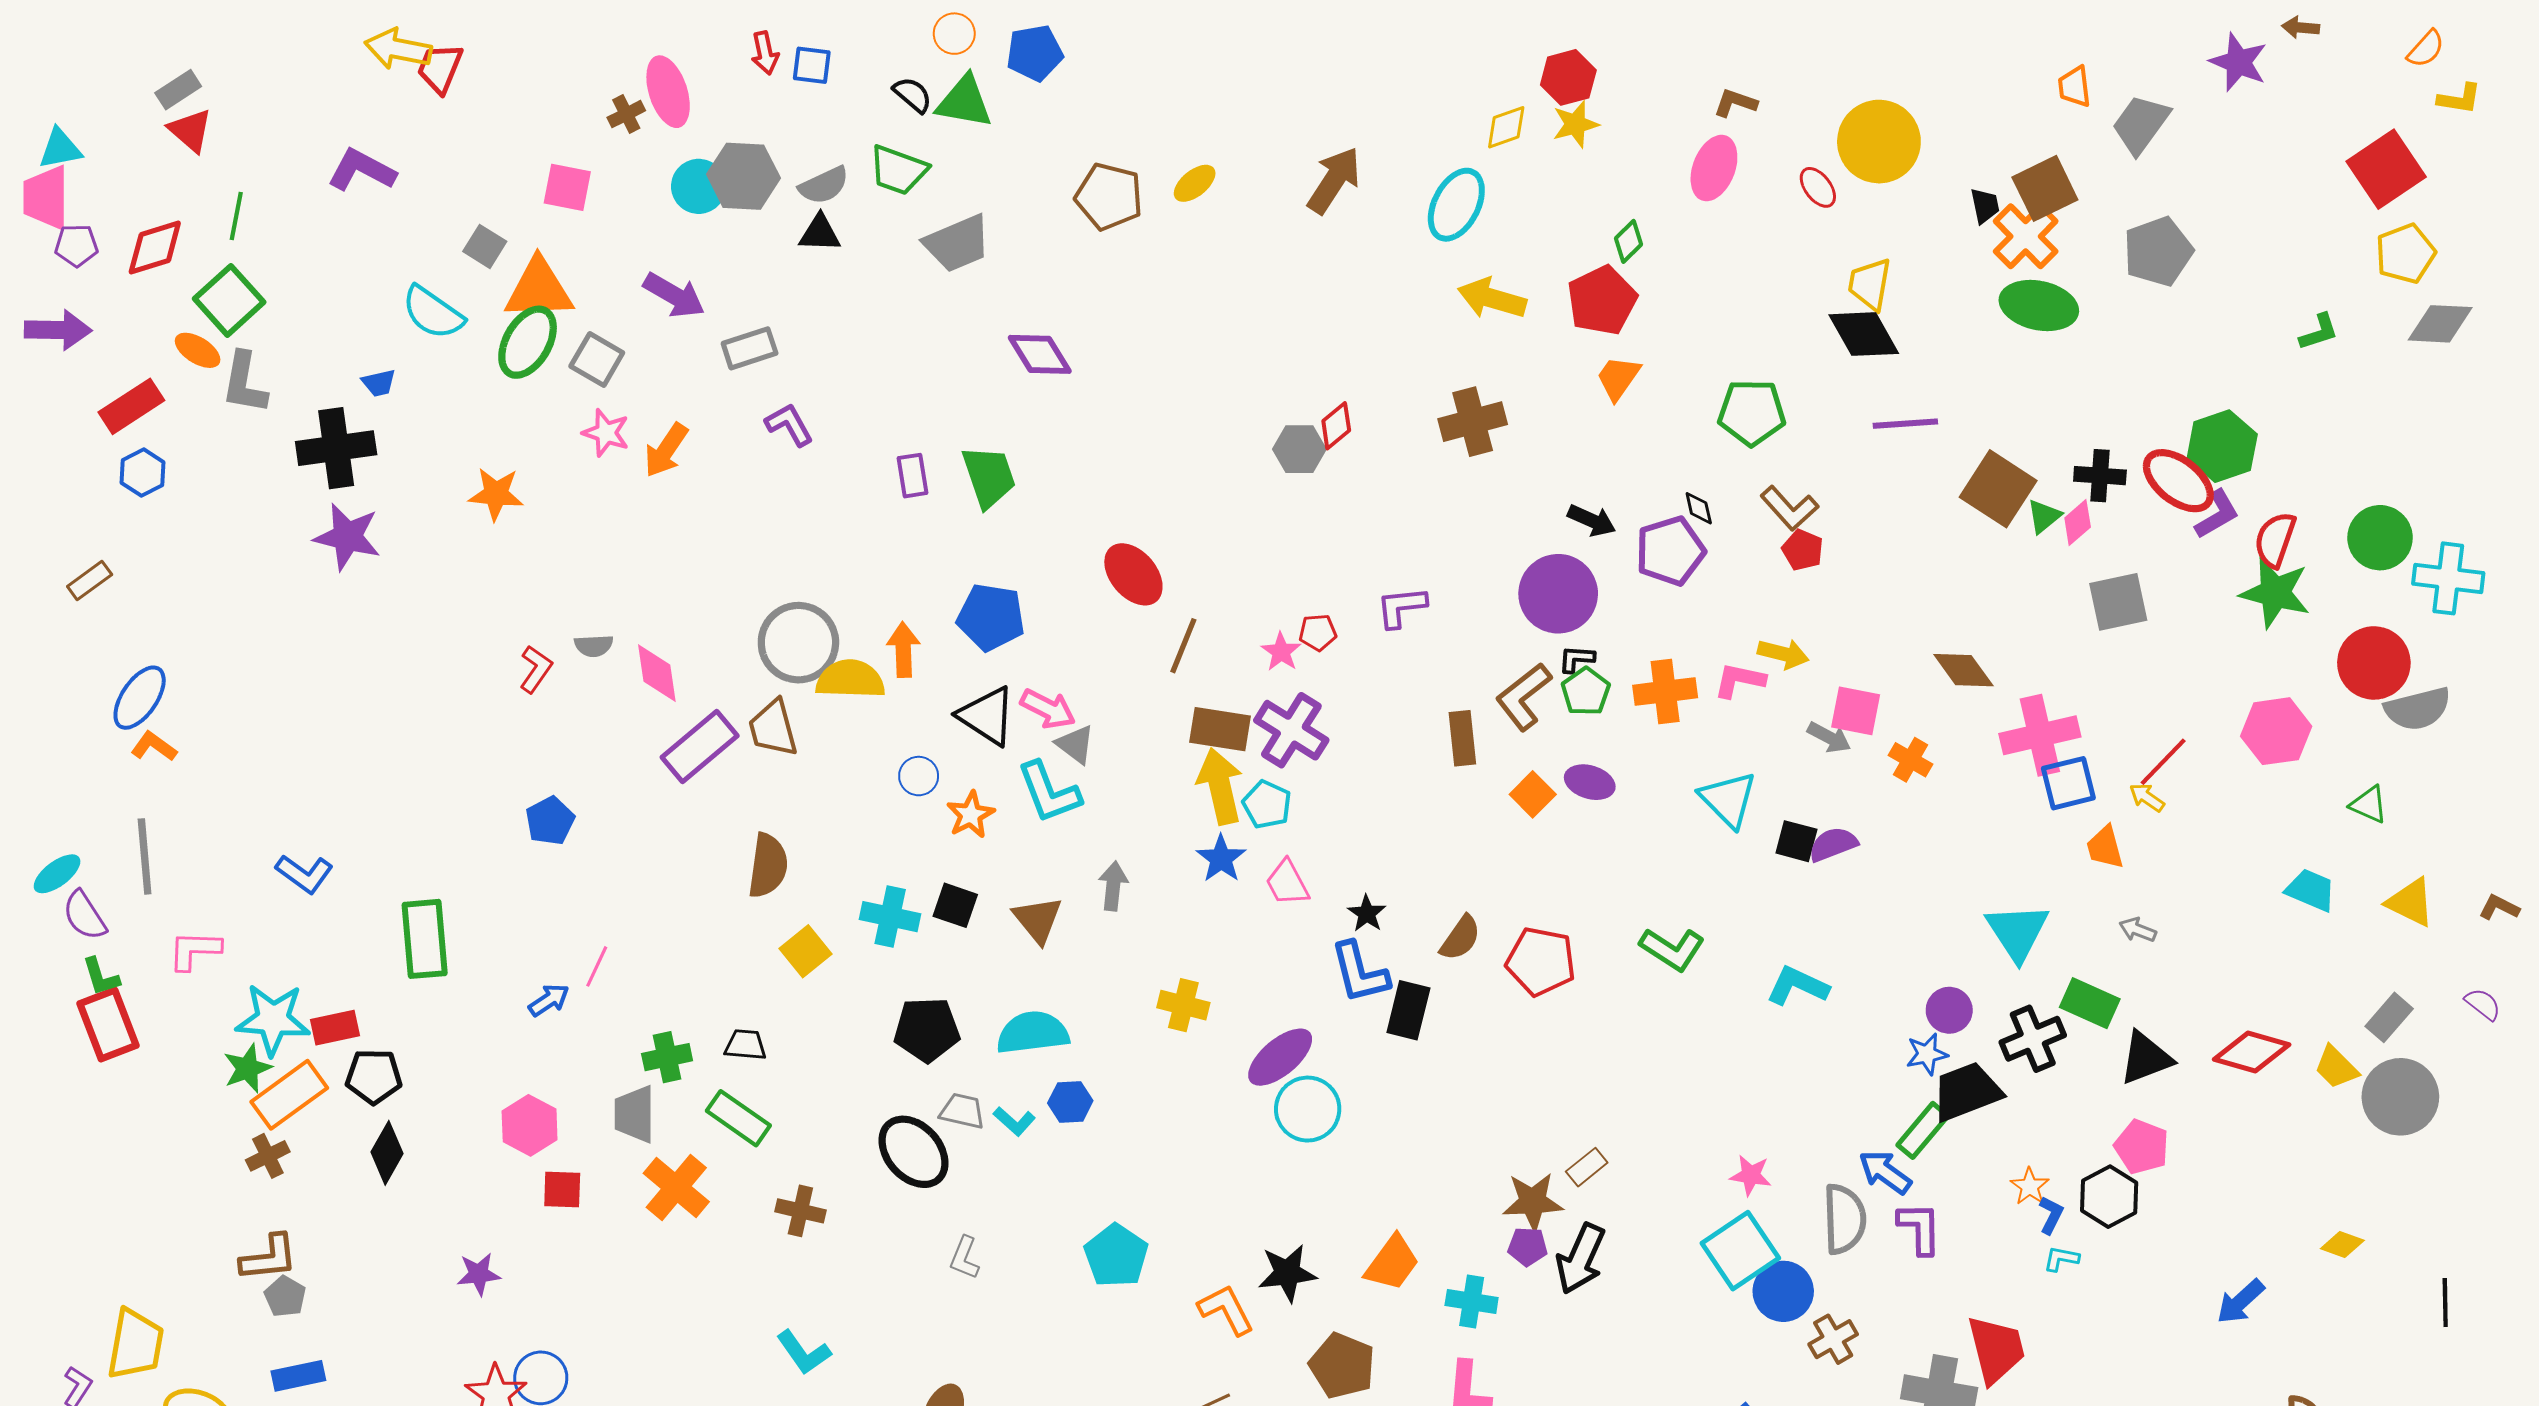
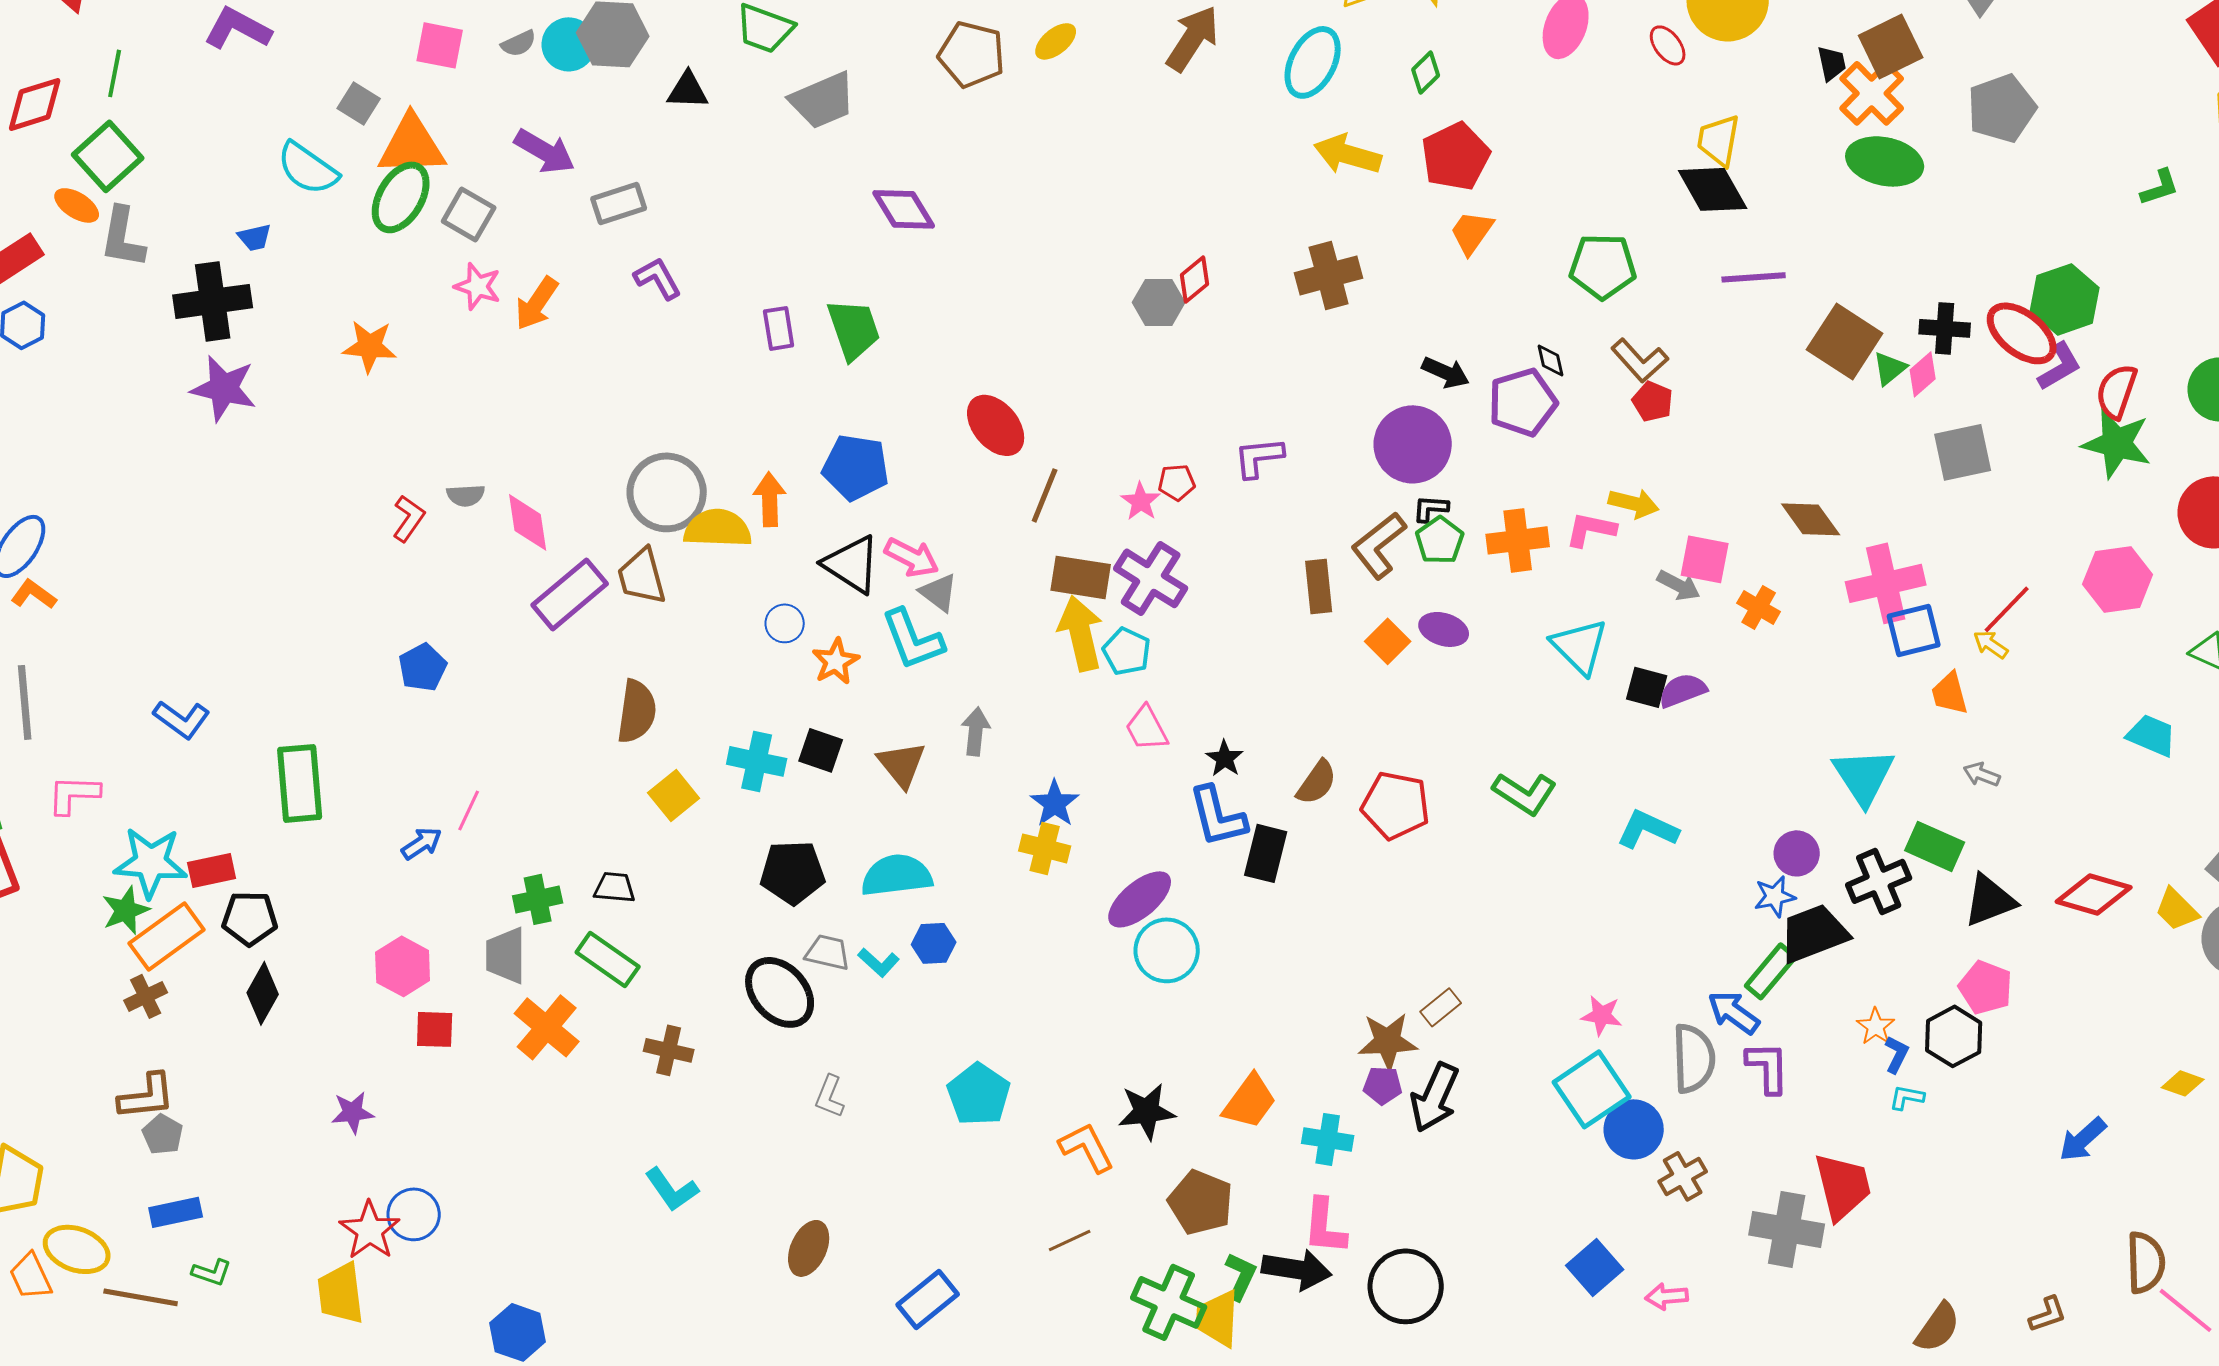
gray semicircle: (824, 185) -> (519, 43), moved, size x0.7
green diamond: (1628, 241) -> (1426, 72), moved
blue star: (1221, 859) -> (1055, 803), moved

